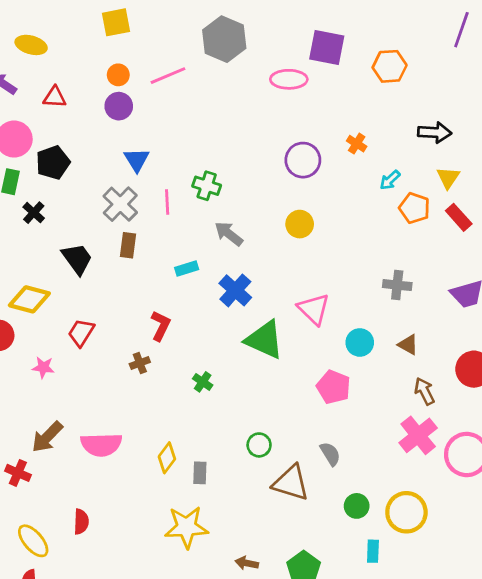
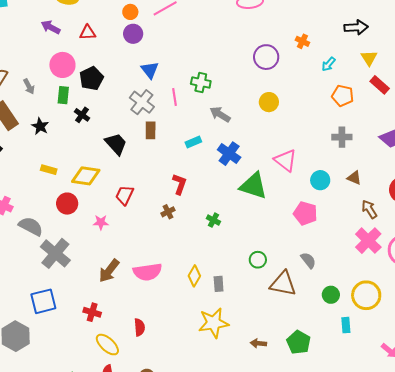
orange pentagon: (414, 208) -> (343, 96), moved
red cross: (18, 473) -> (92, 312), moved

